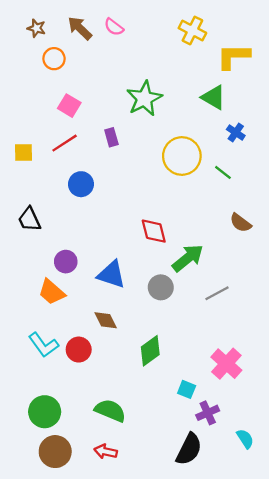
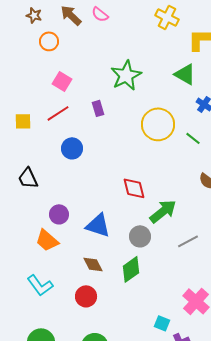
red circle: (79, 350) -> (86, 296), moved
green diamond: (150, 351) -> (131, 269), moved

